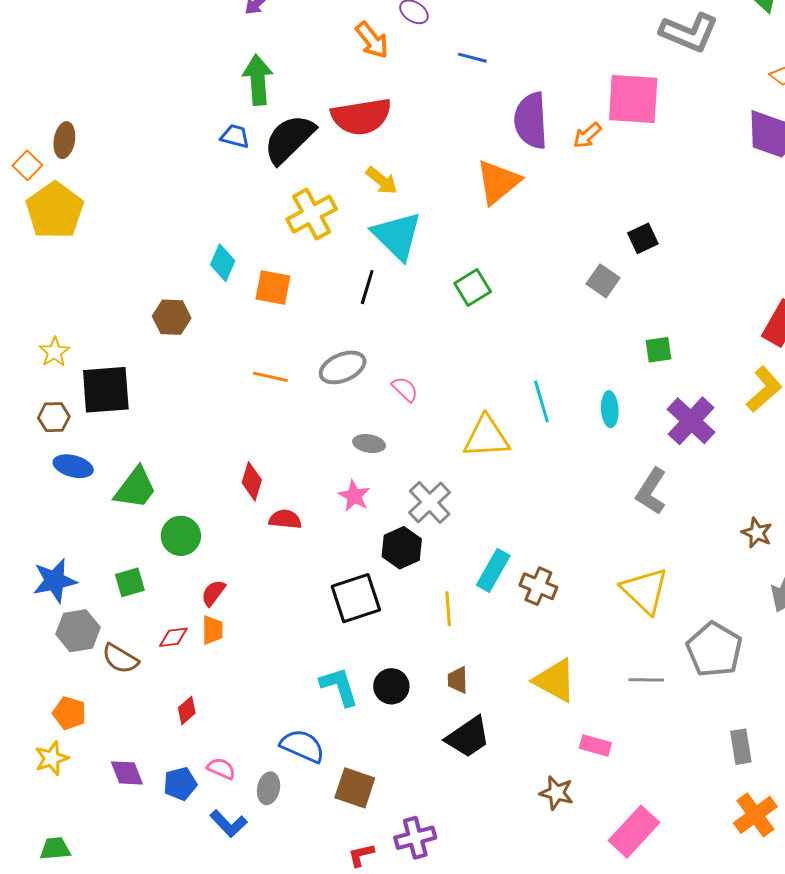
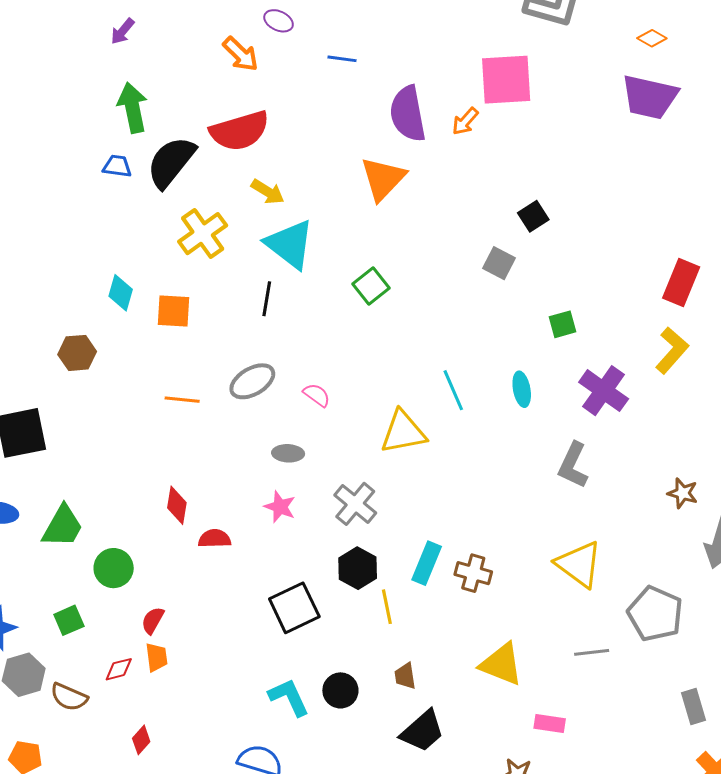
black hexagon: (402, 548) -> (358, 568), moved

